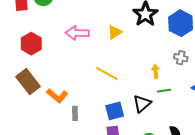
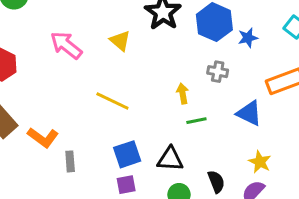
yellow triangle: (115, 32) -> (120, 41), turned -42
pink arrow: (77, 33) -> (66, 45), turned 40
black triangle: (142, 104) -> (170, 159), moved, turned 48

